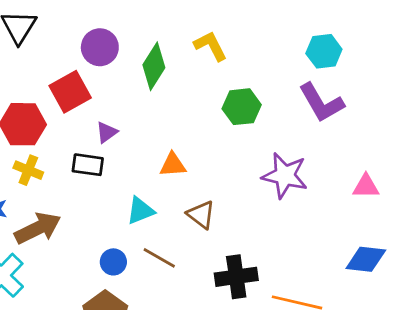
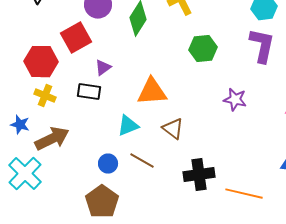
purple L-shape: (321, 103) -> (262, 46), turned -138
orange triangle: (173, 165) -> (152, 92), size x1.5
purple star: (285, 176) -> (235, 100), size x0.7

